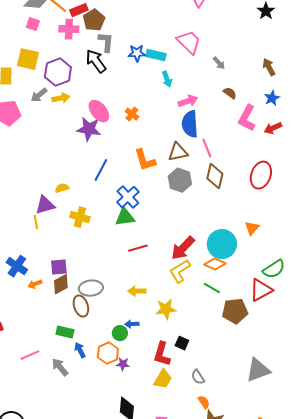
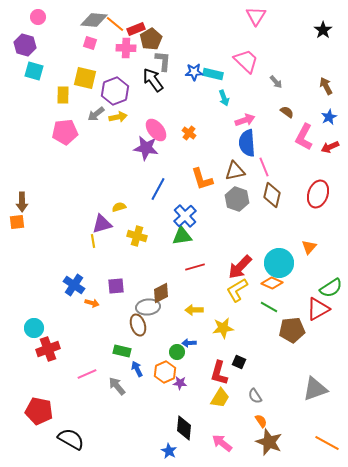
orange arrow: (35, 284) -> (92, 303), turned -144
brown diamond: (61, 284) -> (161, 293), moved

